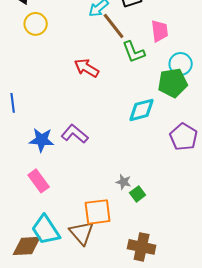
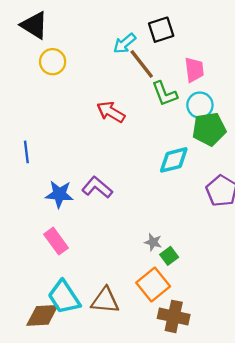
cyan circle: (181, 64) -> (200, 105), moved
orange square: (98, 212) -> (153, 284), moved, turned -32
brown triangle: (82, 233) -> (105, 300), turned -44

